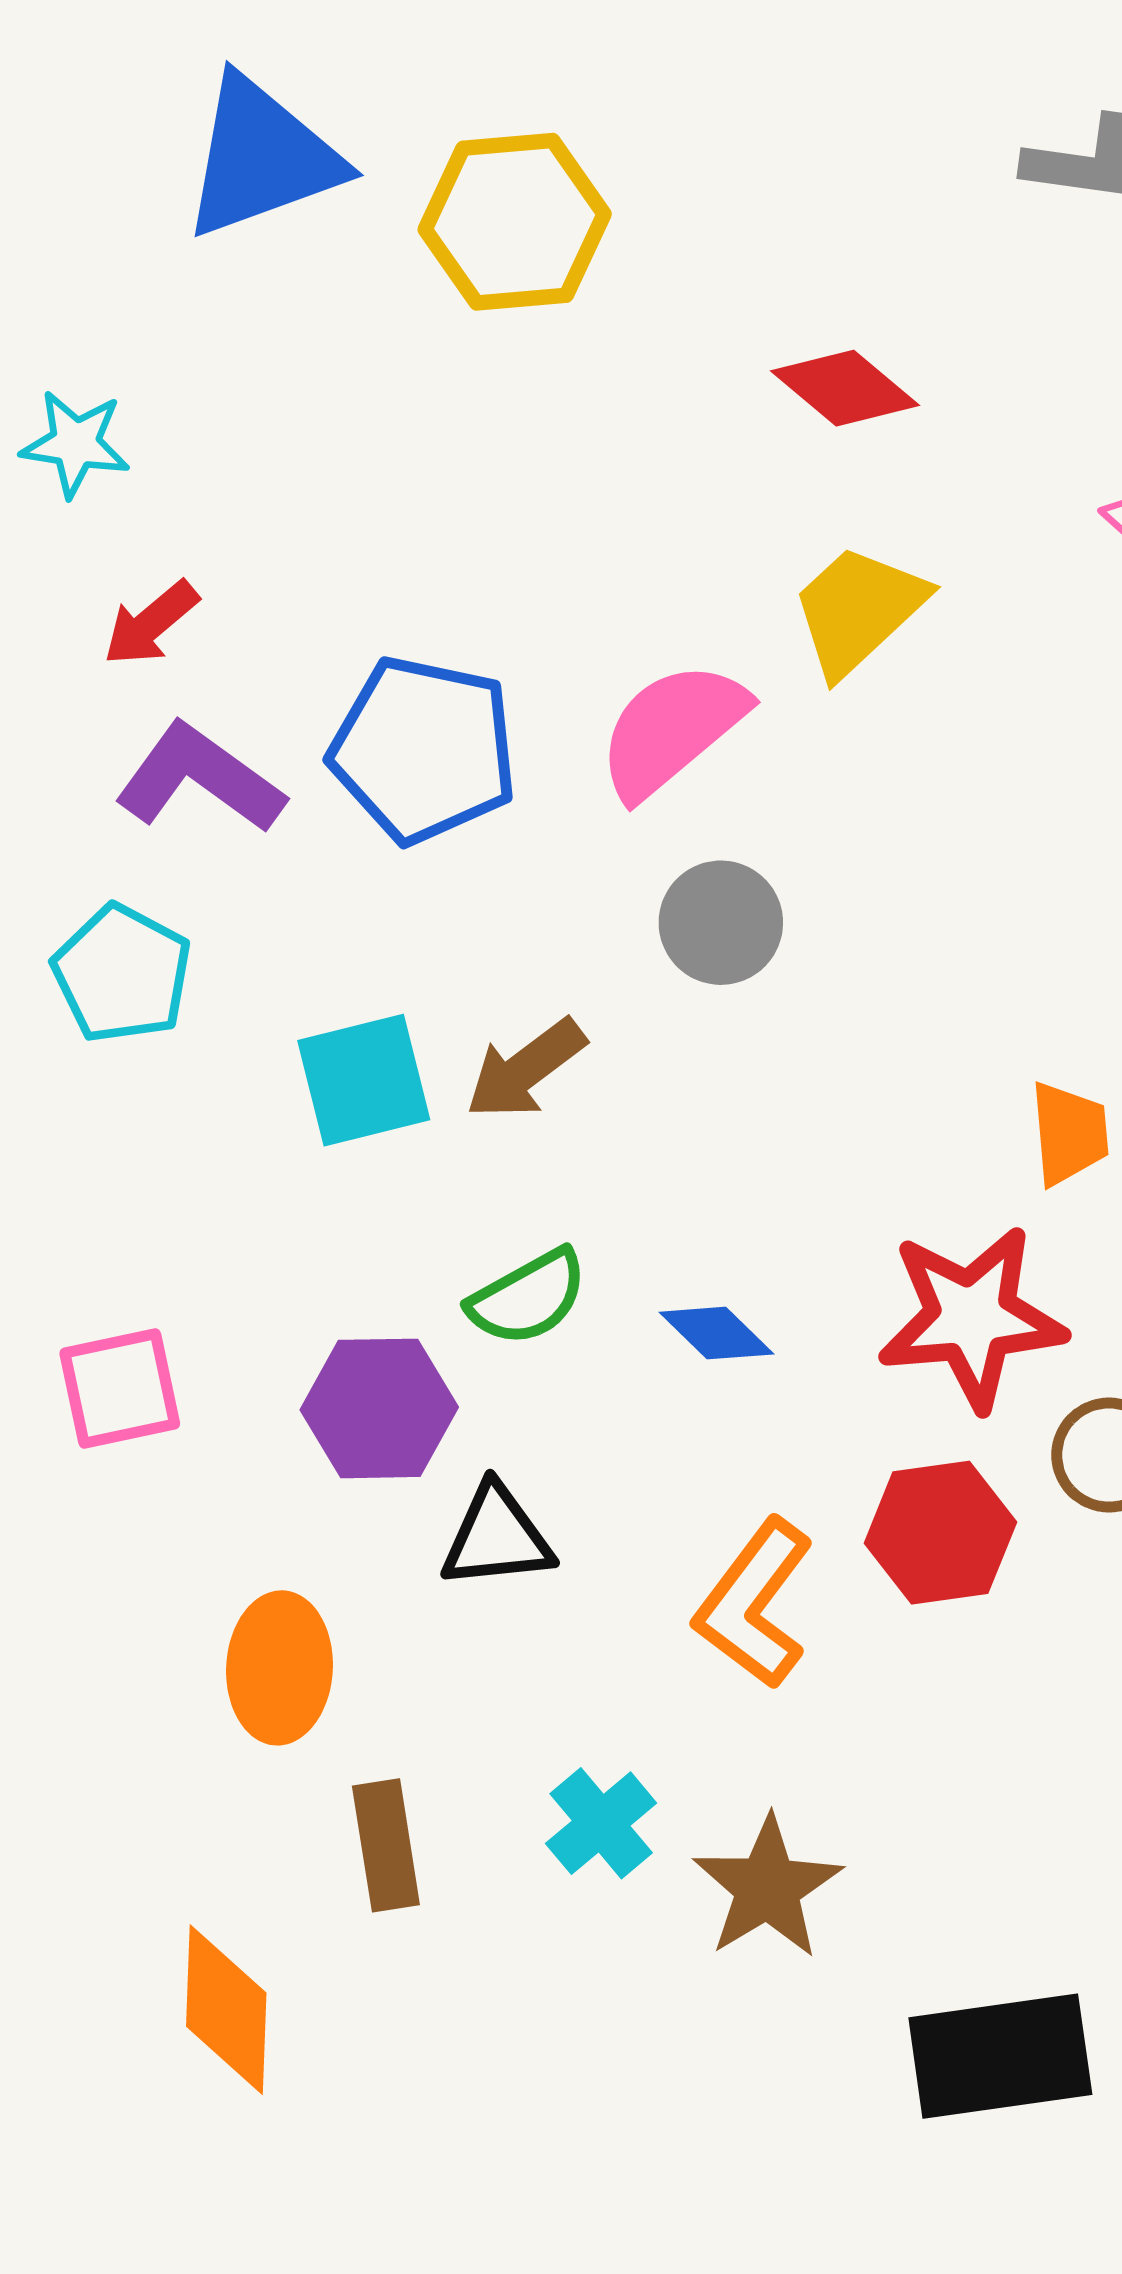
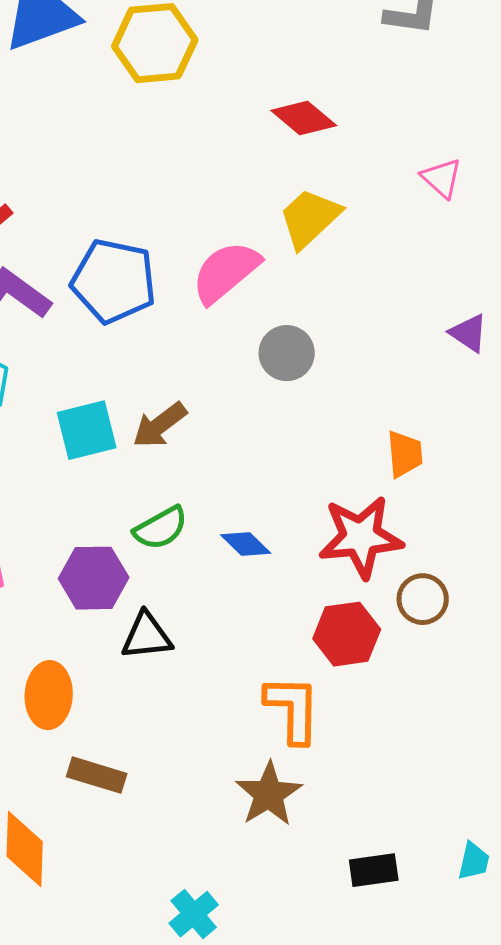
gray circle: (721, 923) -> (287, 353), moved
orange L-shape: (754, 1604) -> (293, 709), moved, turned 144
cyan cross: (601, 1823) -> (194, 914), moved
brown rectangle: (386, 1845) -> (97, 775), turned -64
black rectangle: (1000, 2056) -> (374, 870), size x0.6

